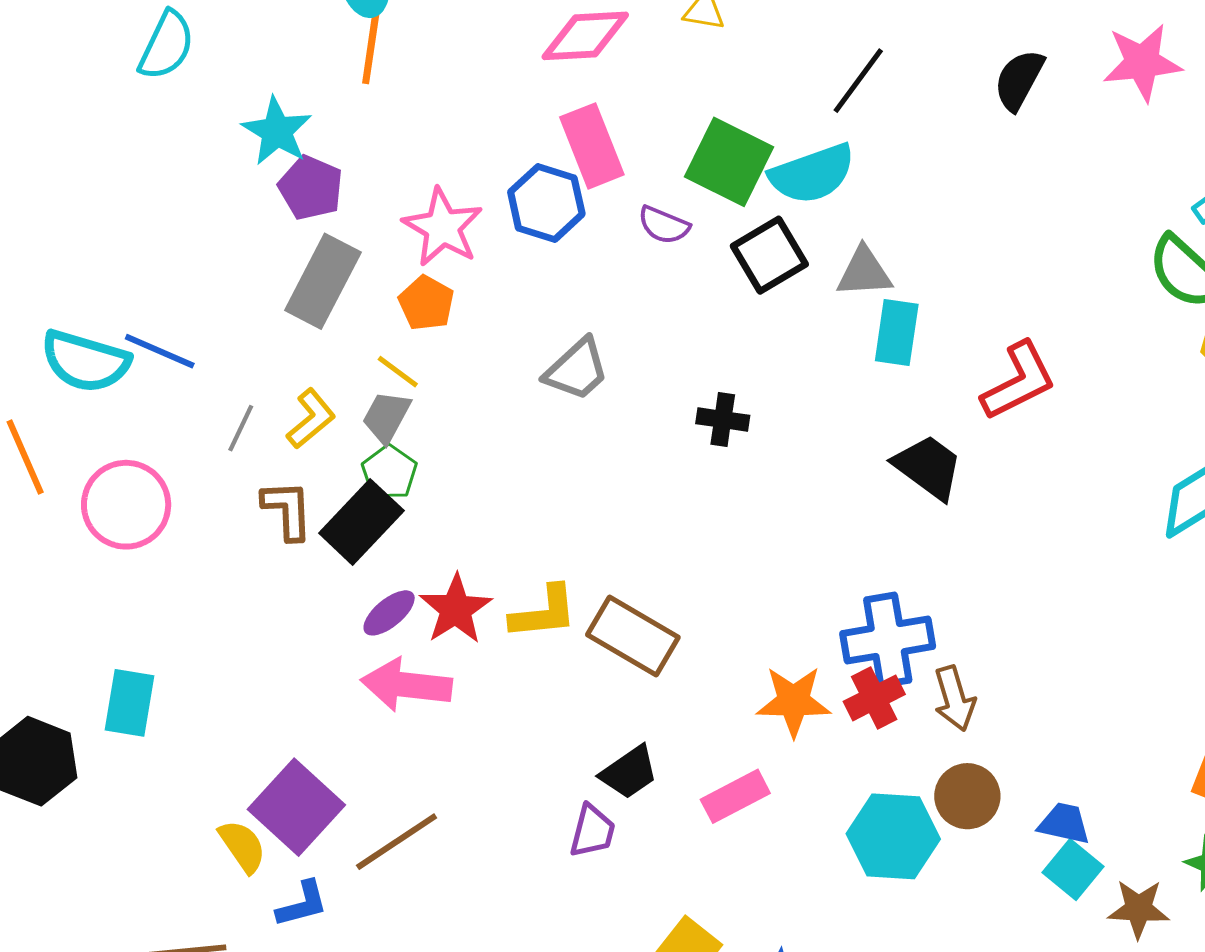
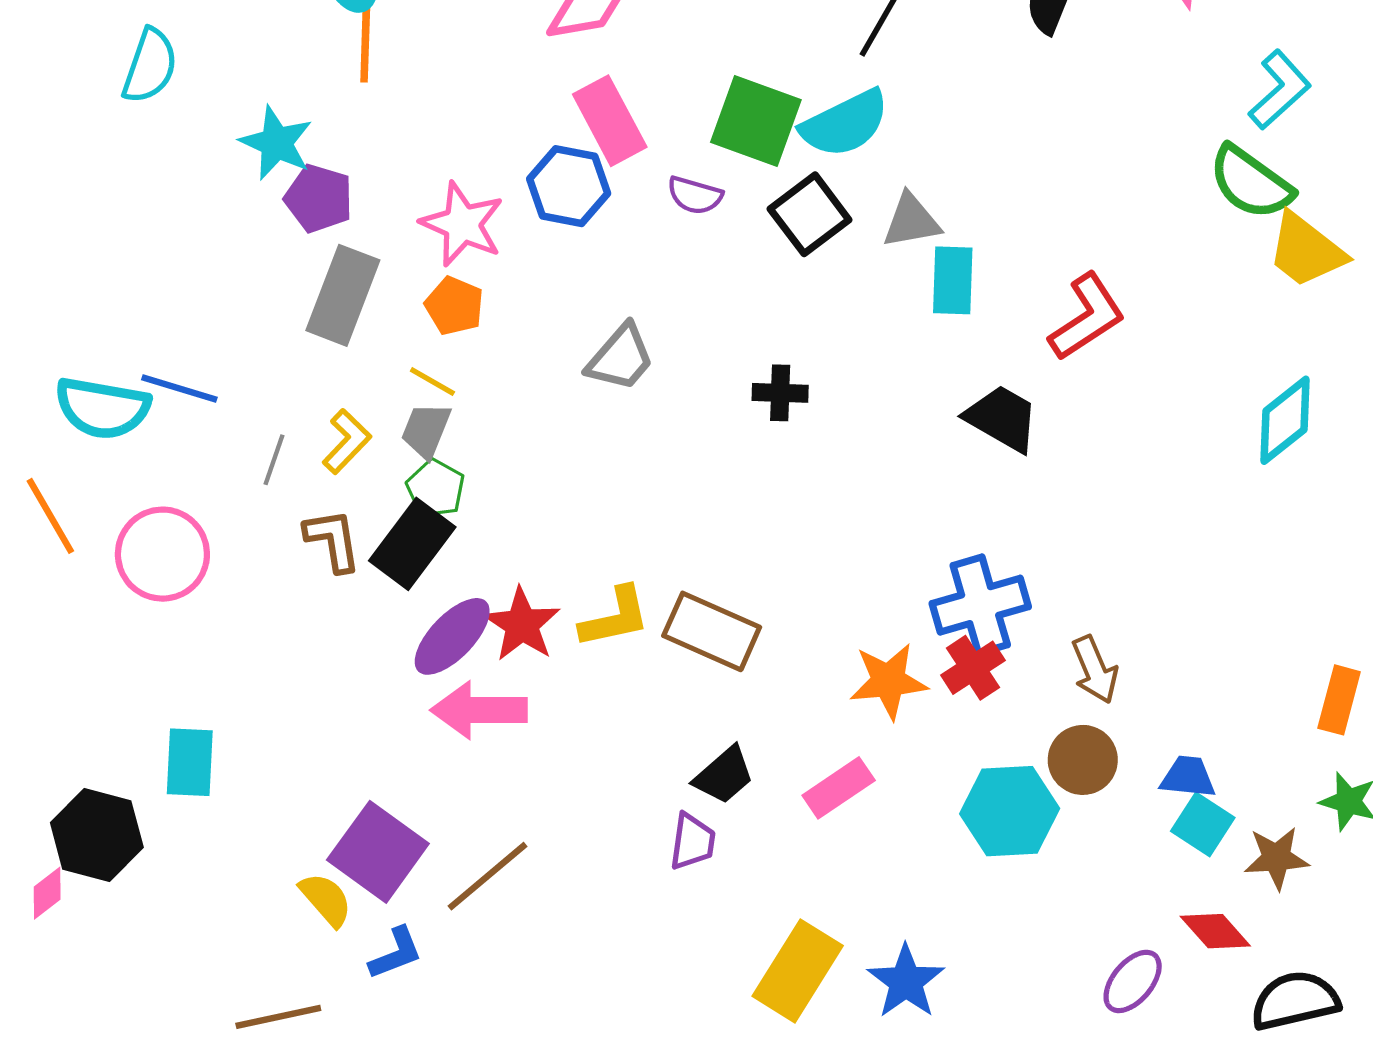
purple ellipse: (389, 613) -> (452, 636), size x1.5
brown arrow: (955, 699) -> (1095, 670), moved

